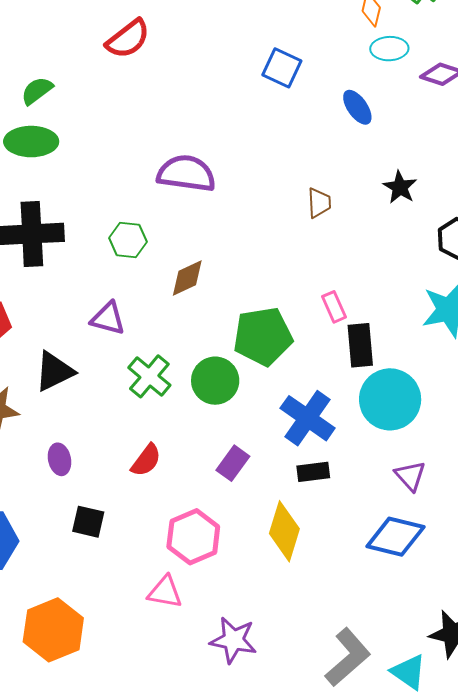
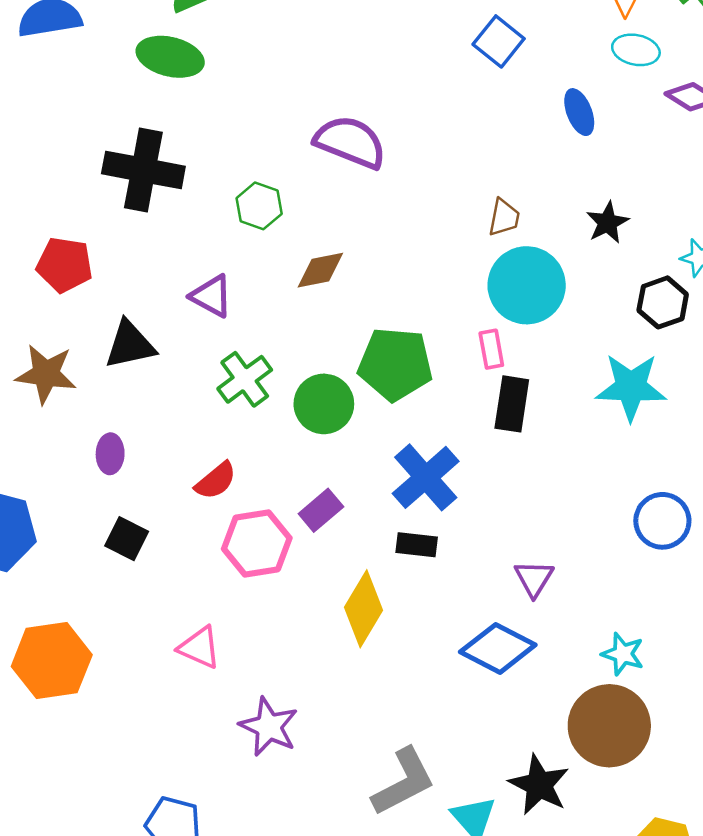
cyan circle: (390, 399) -> (527, 285), moved
pink hexagon: (193, 537) -> (257, 543), moved

